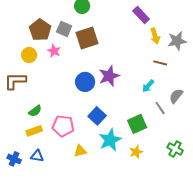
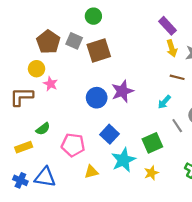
purple rectangle: (141, 15) -> (167, 26), moved
pink star: (54, 51) -> (50, 84), moved
yellow rectangle: (34, 131) -> (24, 147), moved
blue triangle: (37, 156) -> (45, 177), size x1.5

